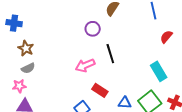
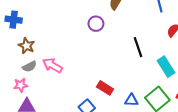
black line: (110, 54) -> (138, 47), moved
pink arrow: (85, 65) -> (52, 65), moved, turned 54

